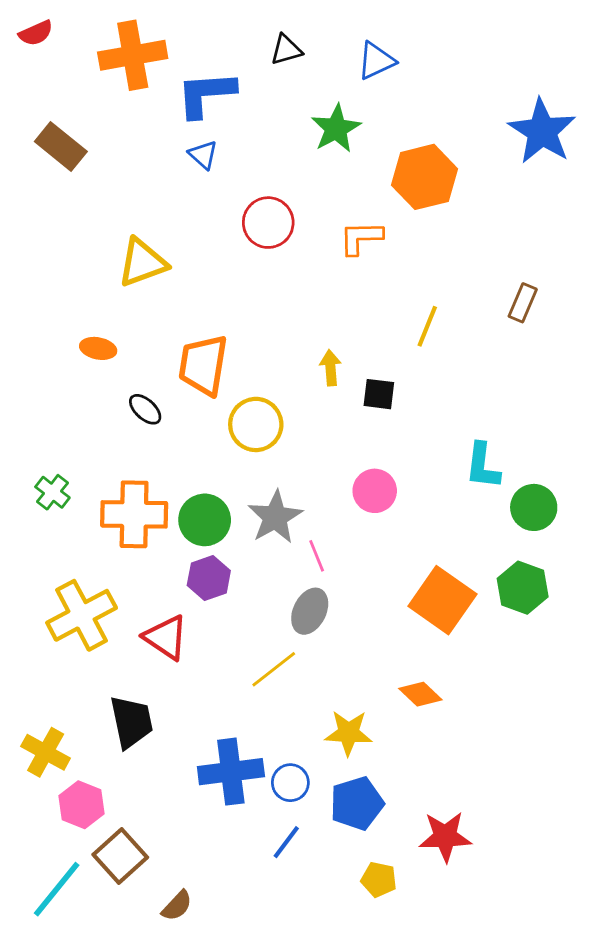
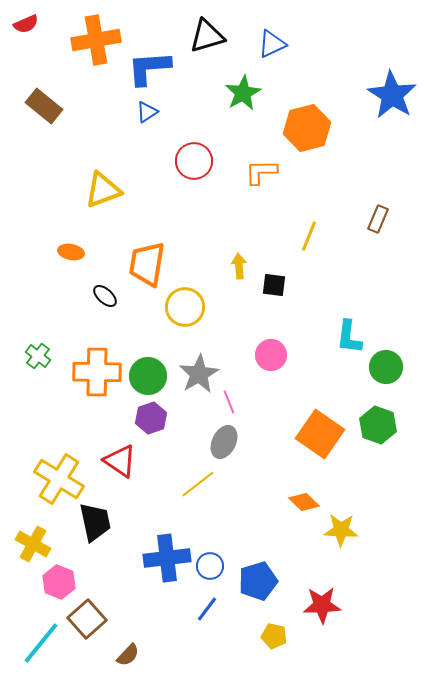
black triangle: (286, 50) -> (207, 36), size x1.5
blue triangle: (203, 155) -> (147, 112), turned 45
yellow cross: (82, 615) -> (59, 479), moved, turned -30
yellow star: (348, 733) -> (341, 530), moved

